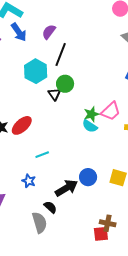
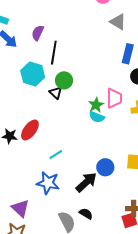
pink trapezoid: (111, 111) -> (114, 98), turned -35
blue star: (29, 181) -> (48, 183), size x1.6
black semicircle: (50, 207) -> (86, 214), moved

